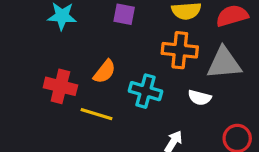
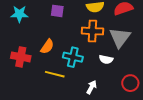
gray triangle: (224, 63) -> (120, 38), turned -45
yellow line: (96, 114) -> (55, 74), moved

